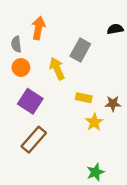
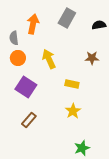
gray rectangle: (80, 50) -> (67, 18), moved
brown star: (113, 104) -> (92, 58), moved
yellow star: (94, 122) -> (73, 111), moved
brown rectangle: (34, 140) -> (29, 120), size x0.7

